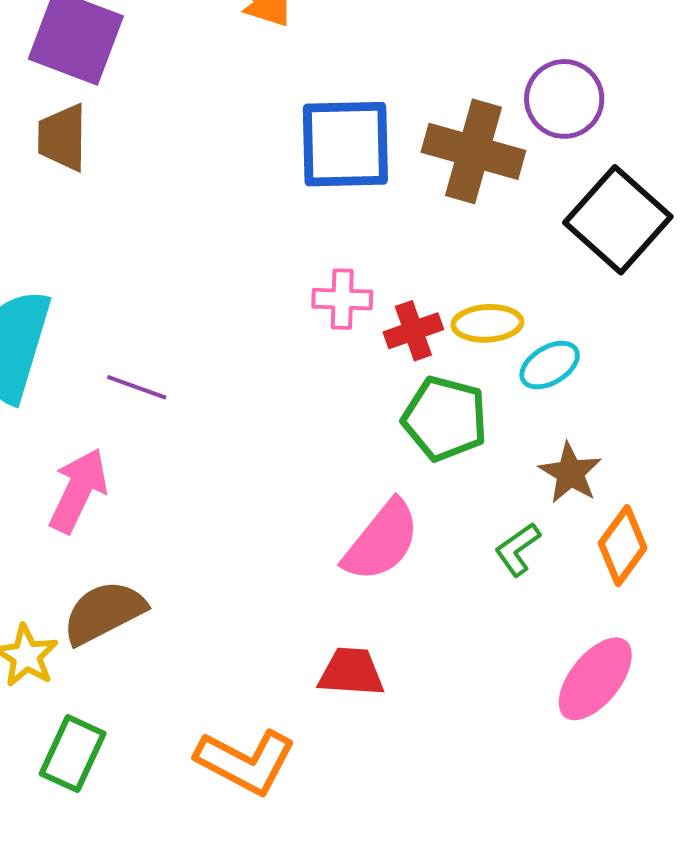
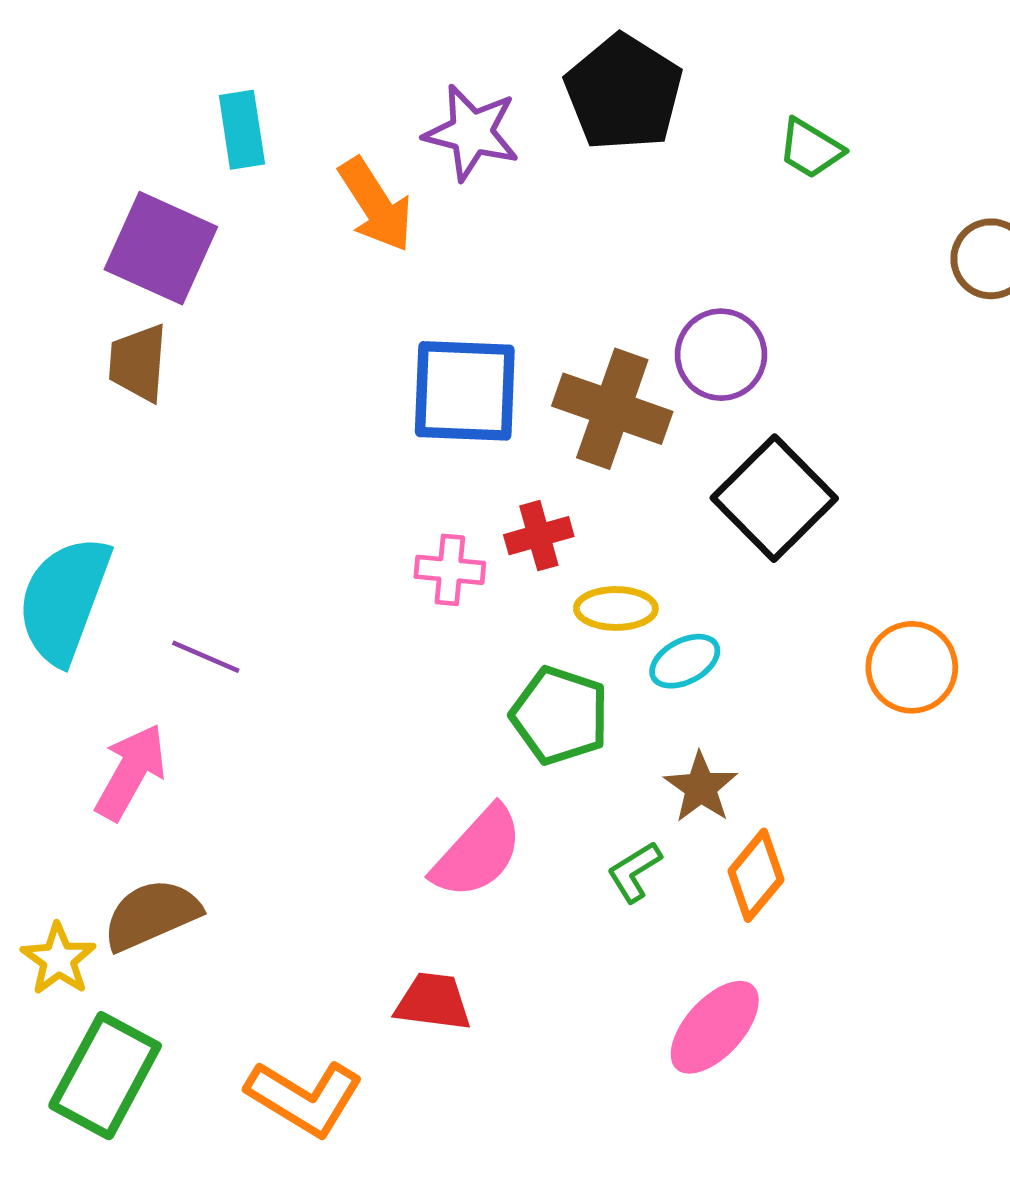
red cross: (413, 331) -> (539, 536), moved
green rectangle: (73, 754) -> (105, 1076), size x1.4

